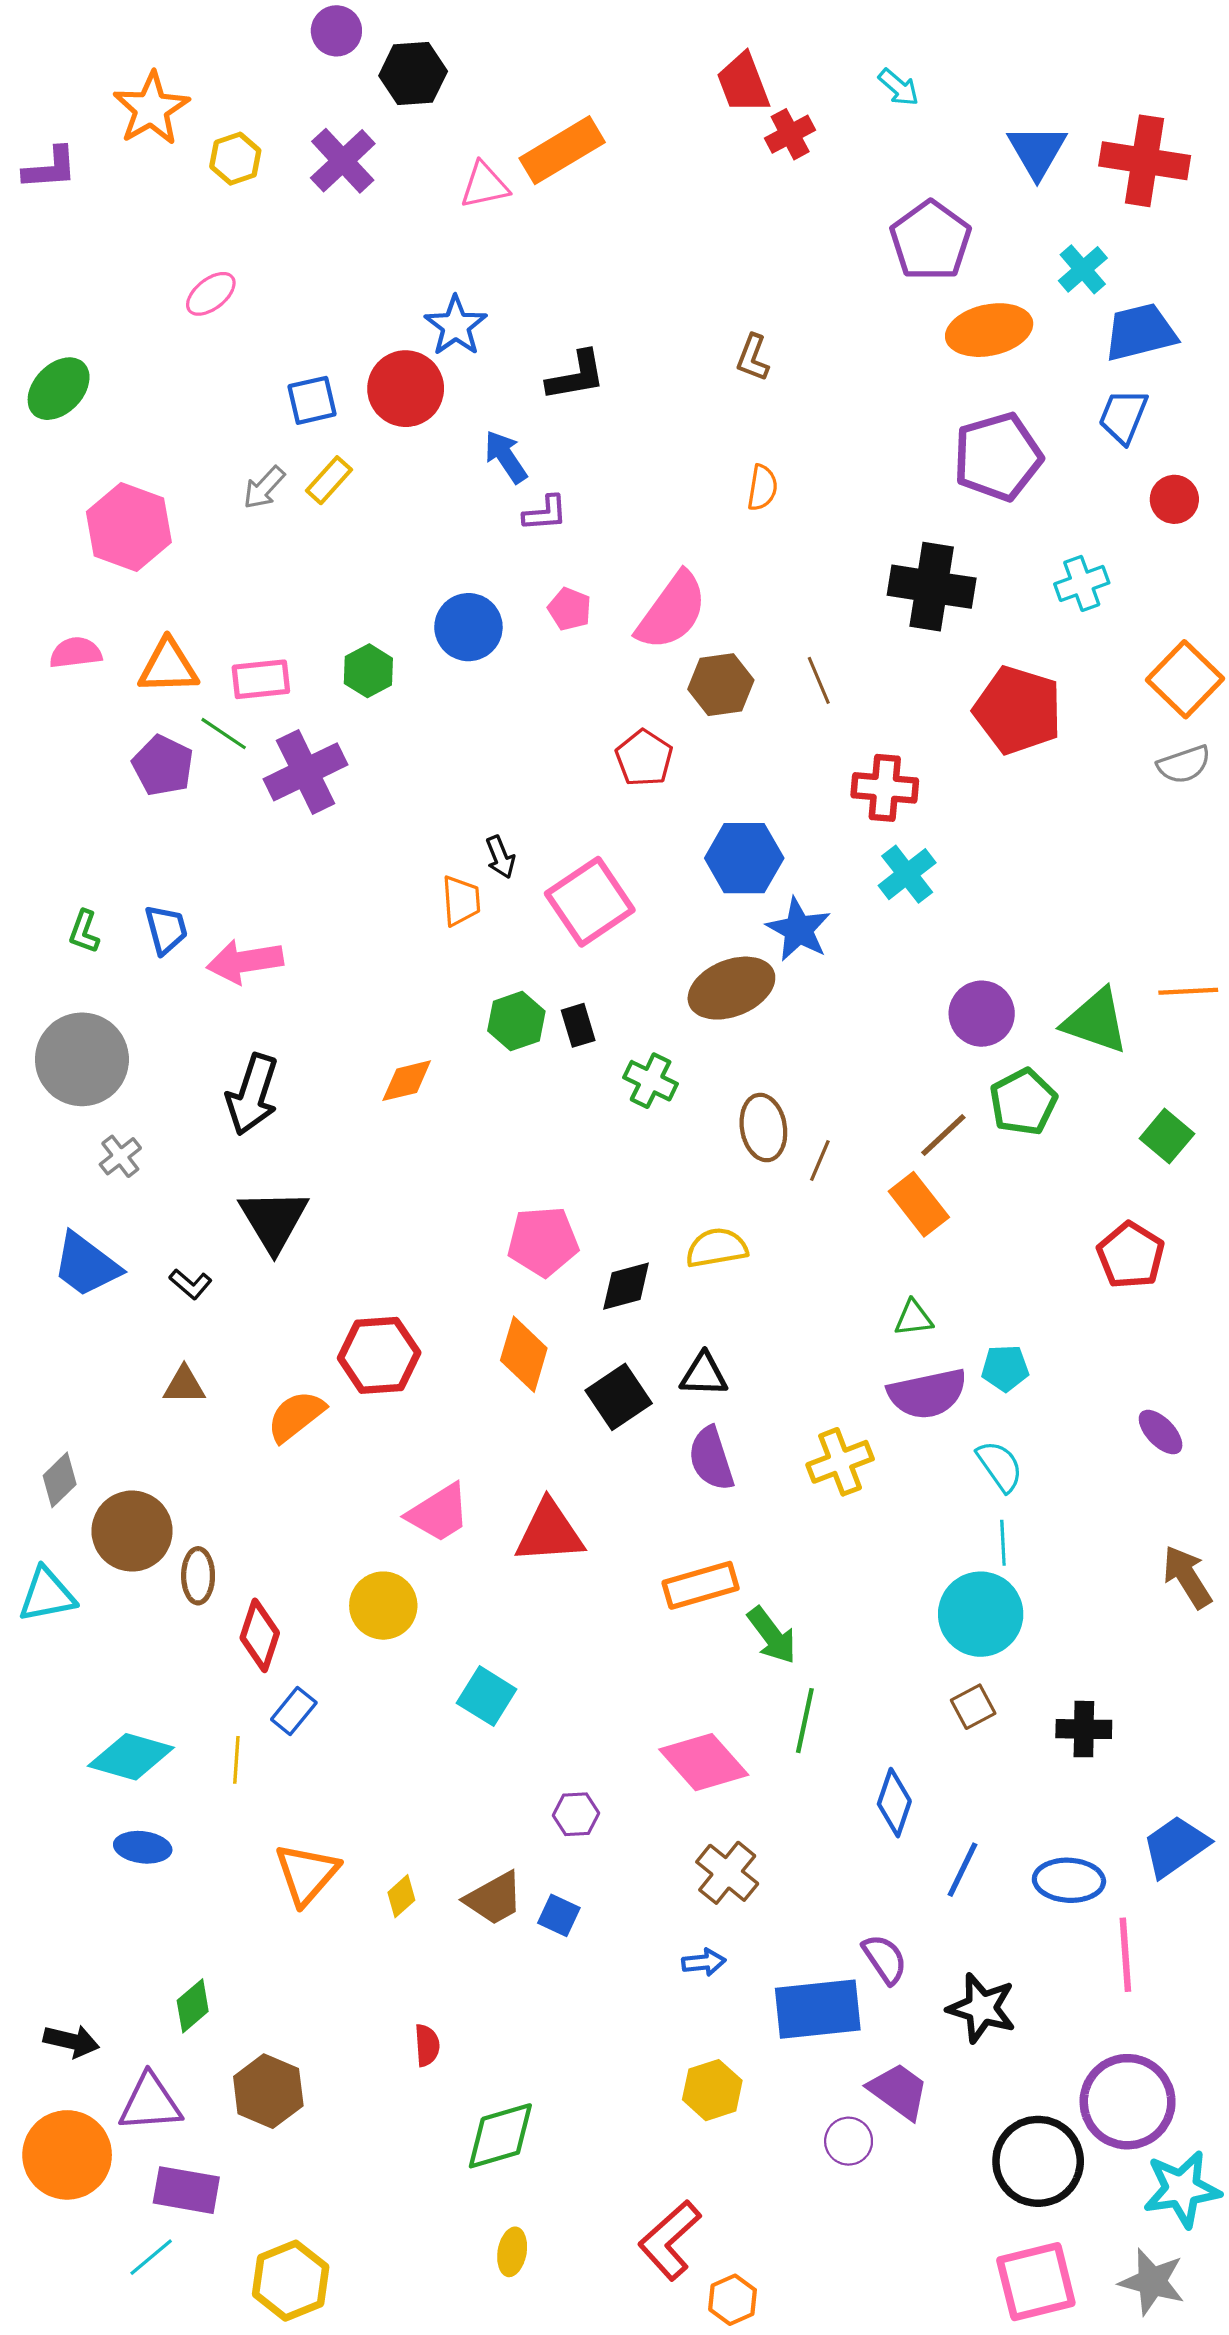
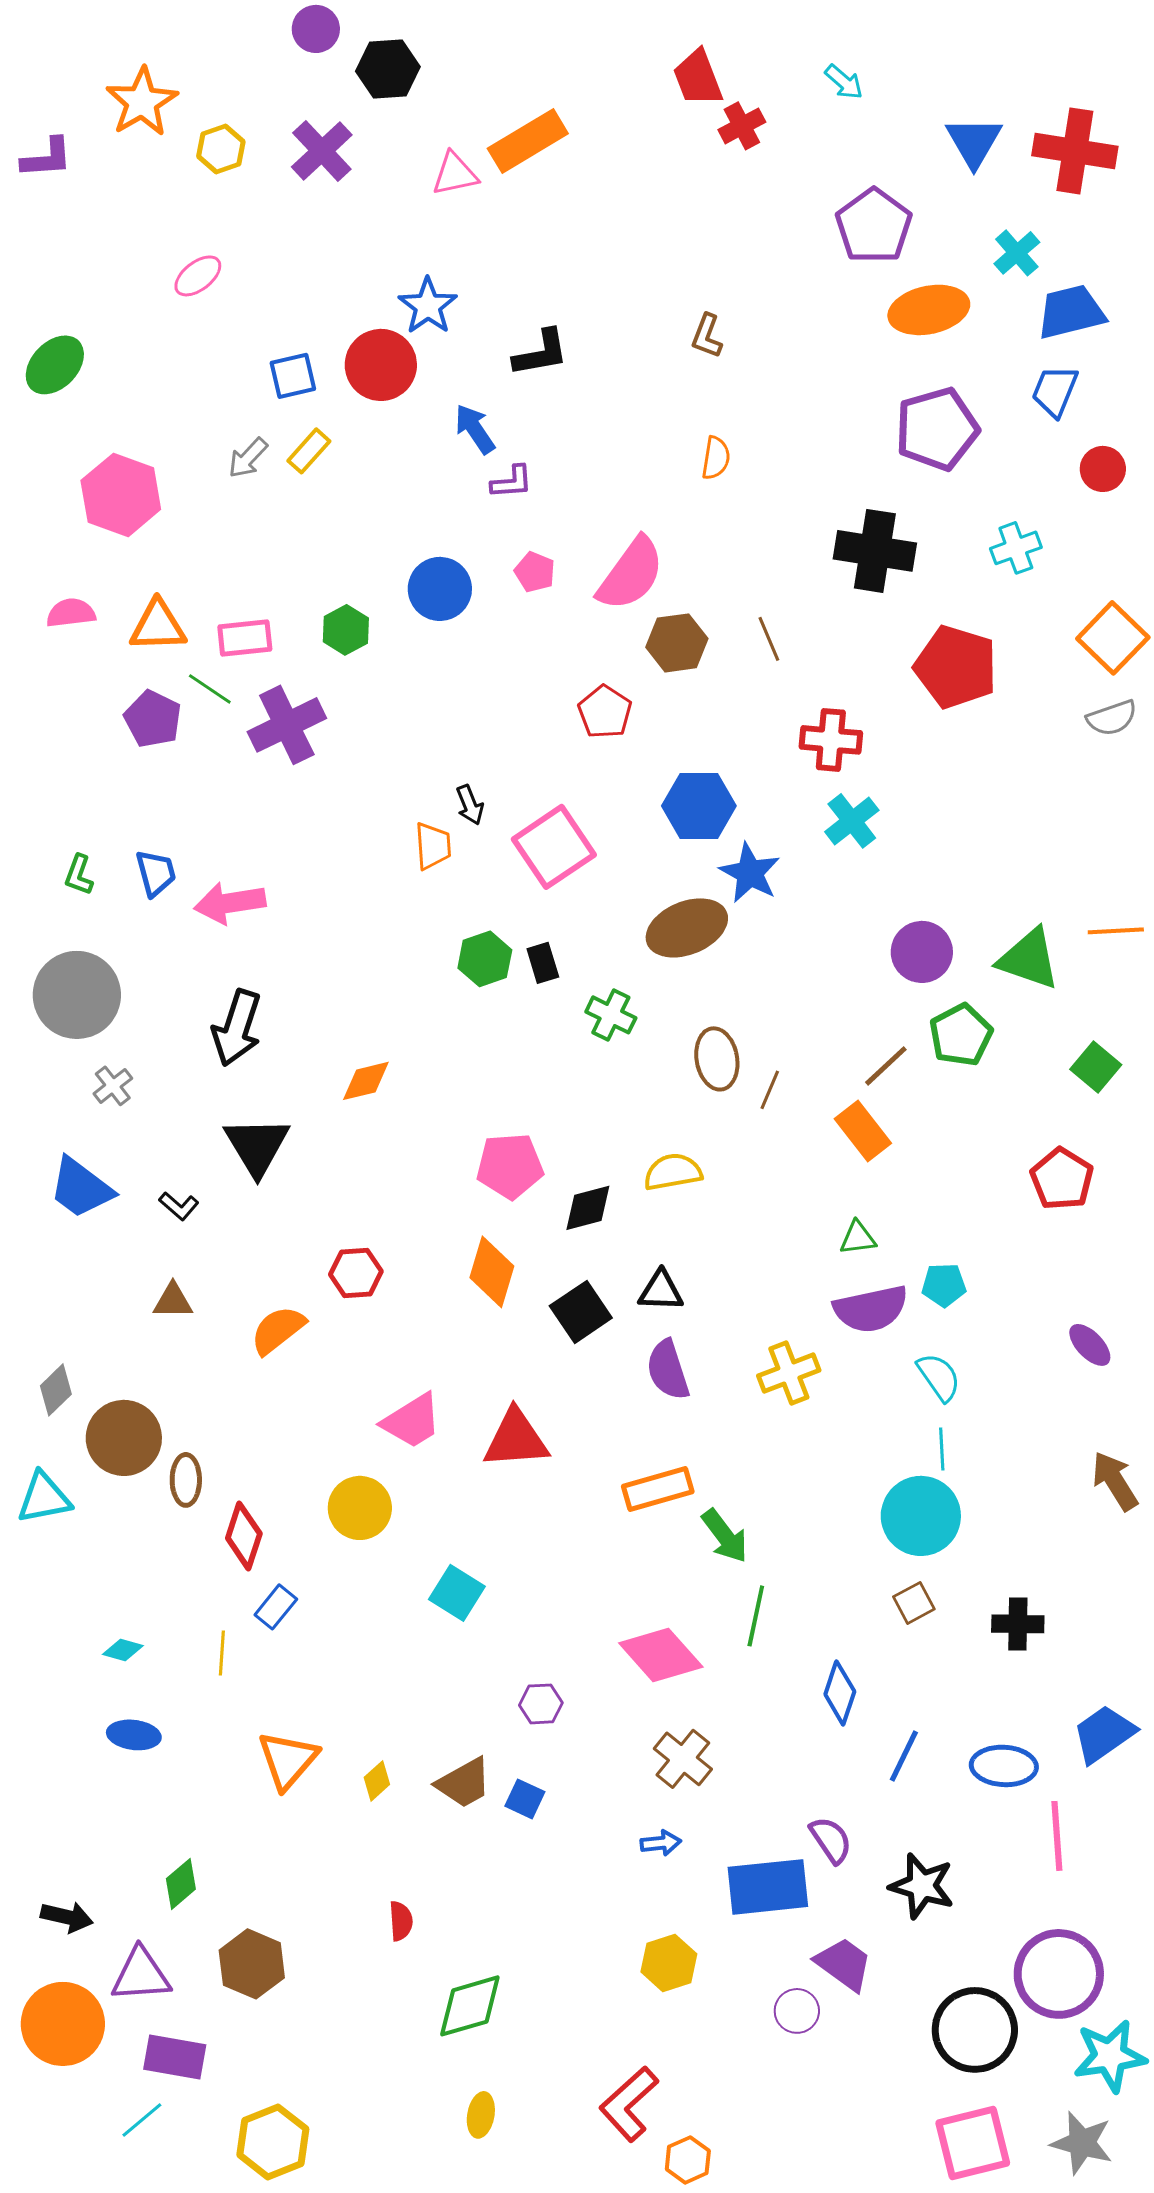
orange diamond: (407, 1081) -> (366, 1081), moved
red hexagon: (379, 1355) -> (356, 1273), size x0.7
cyan diamond: (131, 1757) -> (123, 1650), size x0.5

